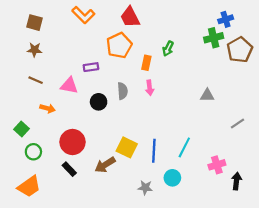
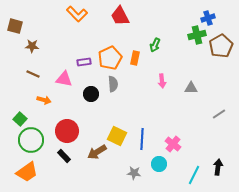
brown square: (35, 23) -> (15, 26), moved
orange pentagon: (119, 45) -> (110, 58), moved
pink arrow: (150, 88) -> (162, 81), moved
cyan line: (184, 147) -> (194, 175), moved
green circle: (33, 152) -> (31, 140), size x1.6
pink cross: (217, 165) -> (173, 144), moved, turned -35

